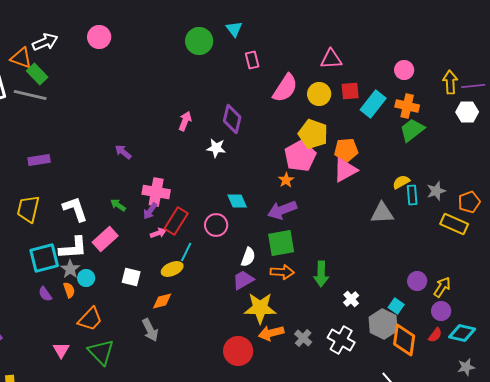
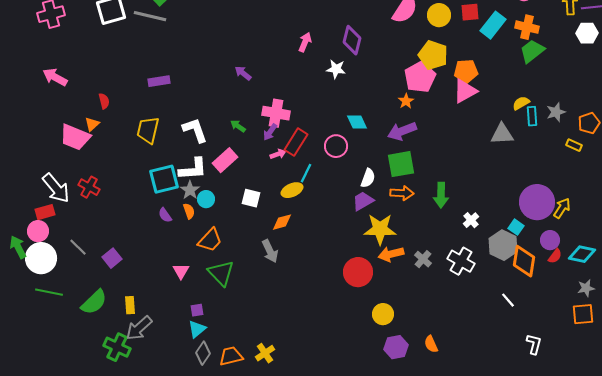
yellow rectangle: (454, 224) -> (574, 145), size x0.6
purple circle: (417, 281) -> (537, 202), size x1.8
purple circle: (441, 311) -> (550, 240), moved

